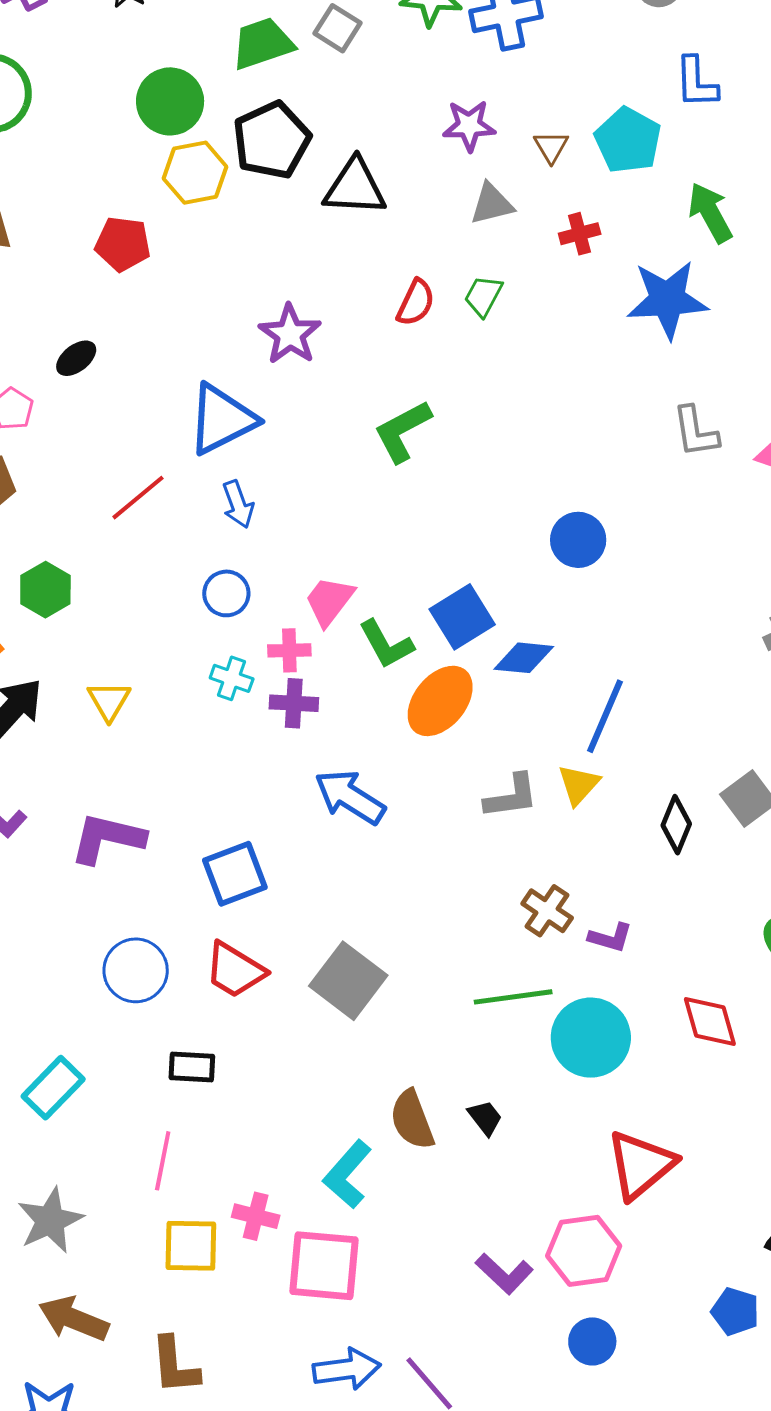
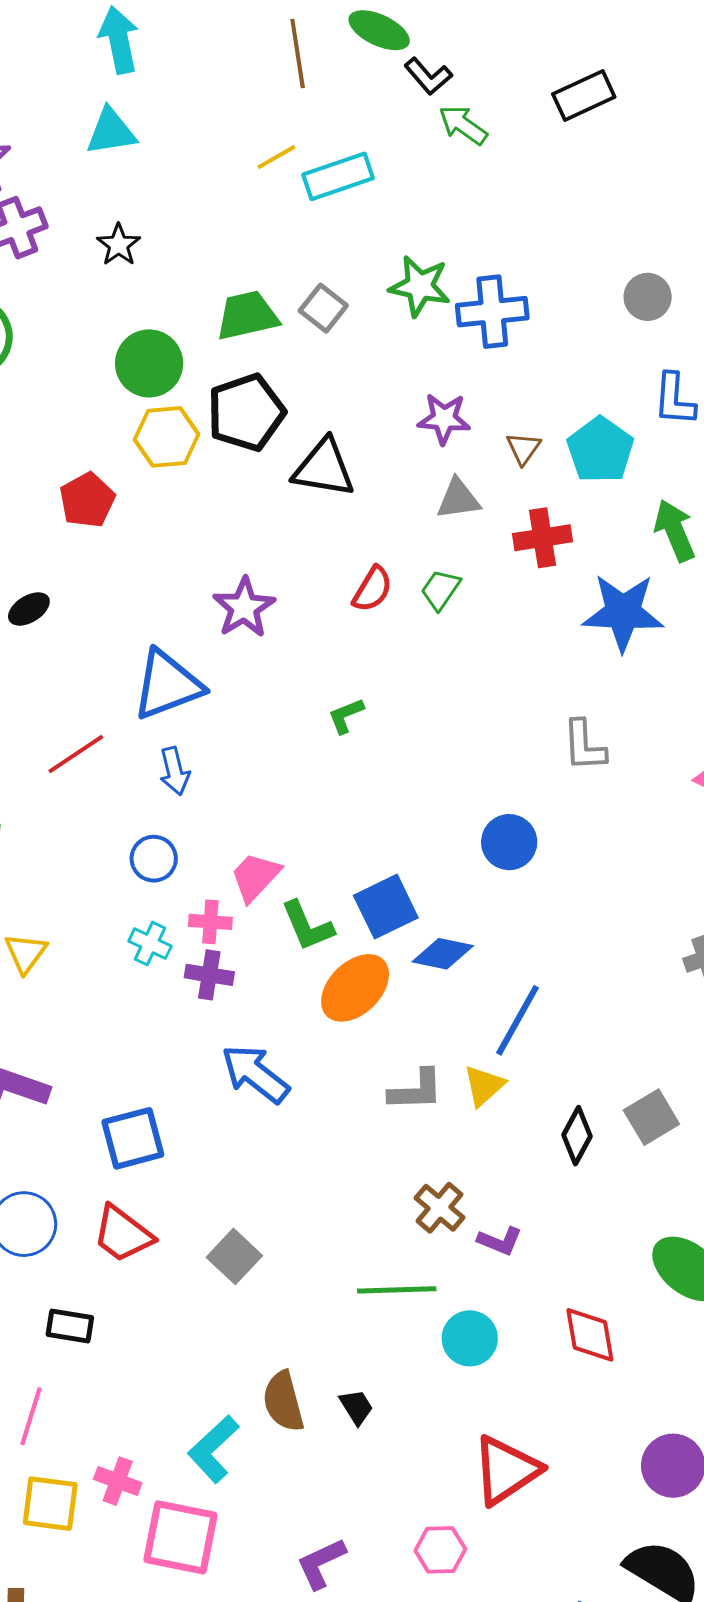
red cross: (580, 234) -> (543, 538), size x1.4
red pentagon: (123, 244) -> (87, 500), turned 30
green L-shape: (402, 431) -> (346, 716), size x0.6
gray L-shape: (695, 432) -> (584, 746), moved
gray square: (348, 981) -> (234, 1256), size x0.7
cyan circle: (591, 1038) -> (470, 1338), size x0.7
pink hexagon: (584, 1251) -> (440, 1550), size x0.7
purple L-shape: (504, 1274) -> (321, 1563), moved, turned 106

